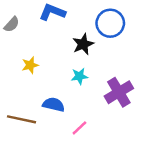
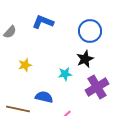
black star: (83, 44) -> (85, 59), moved

